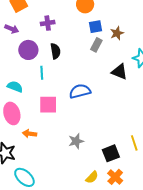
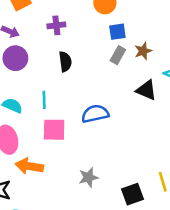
brown star: (117, 33) -> (143, 51), moved
purple circle: (28, 50) -> (15, 58), moved
cyan line: (42, 73) -> (44, 100), moved
orange arrow: (30, 134) -> (29, 166), size x1.5

